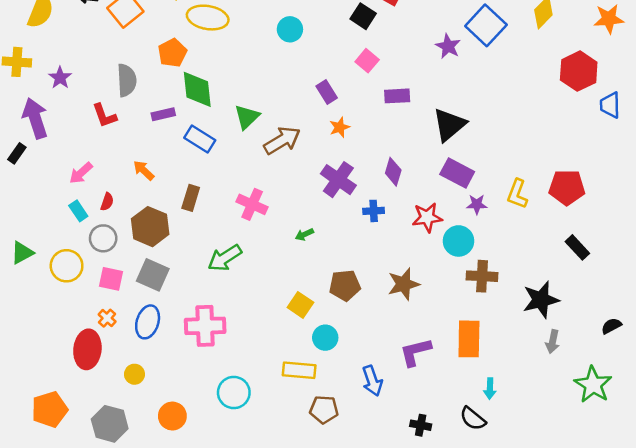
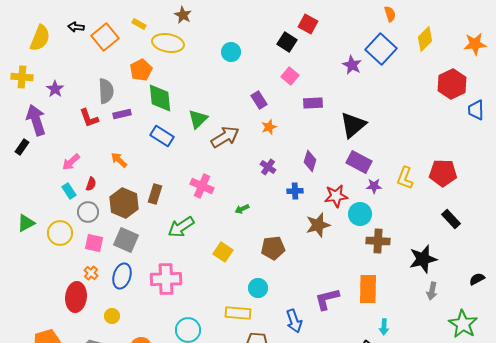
purple rectangle: (163, 114) -> (122, 114), moved
purple cross: (338, 180) -> (268, 167), size x0.6
brown rectangle: (191, 198) -> (155, 194), moved
brown star: (404, 284) -> (318, 225), moved
yellow square: (300, 305) -> (223, 252), moved

